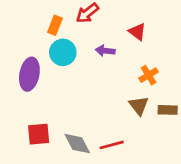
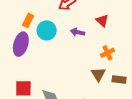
orange rectangle: (55, 25) -> (28, 20), moved

